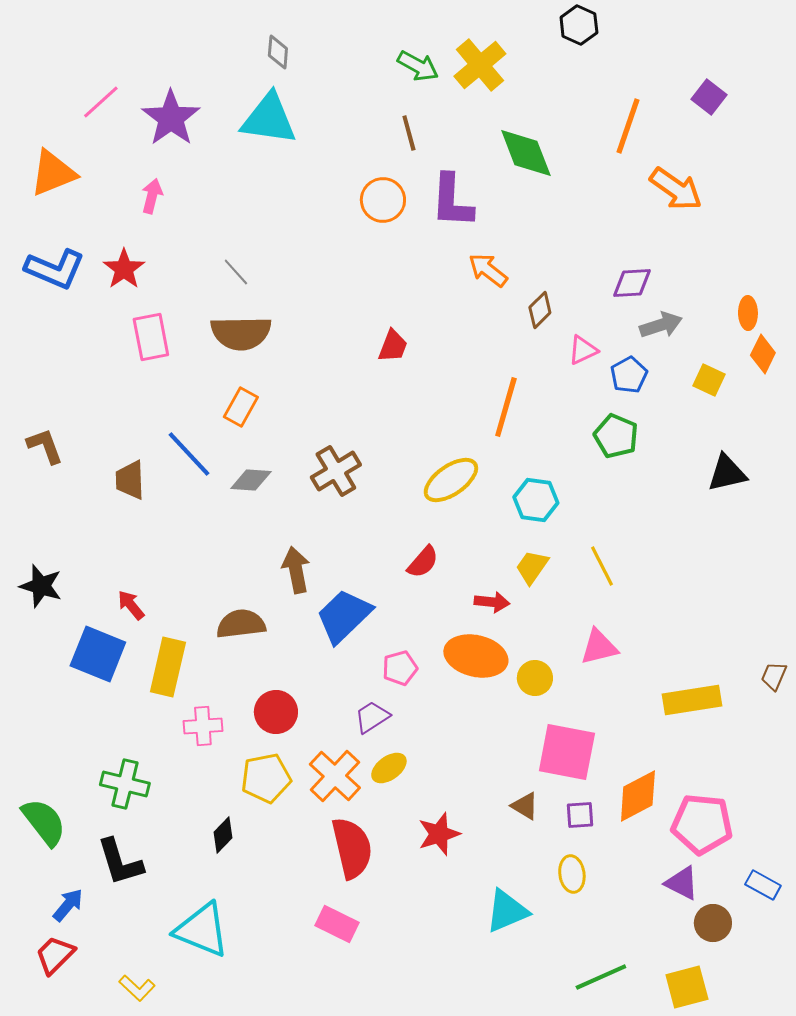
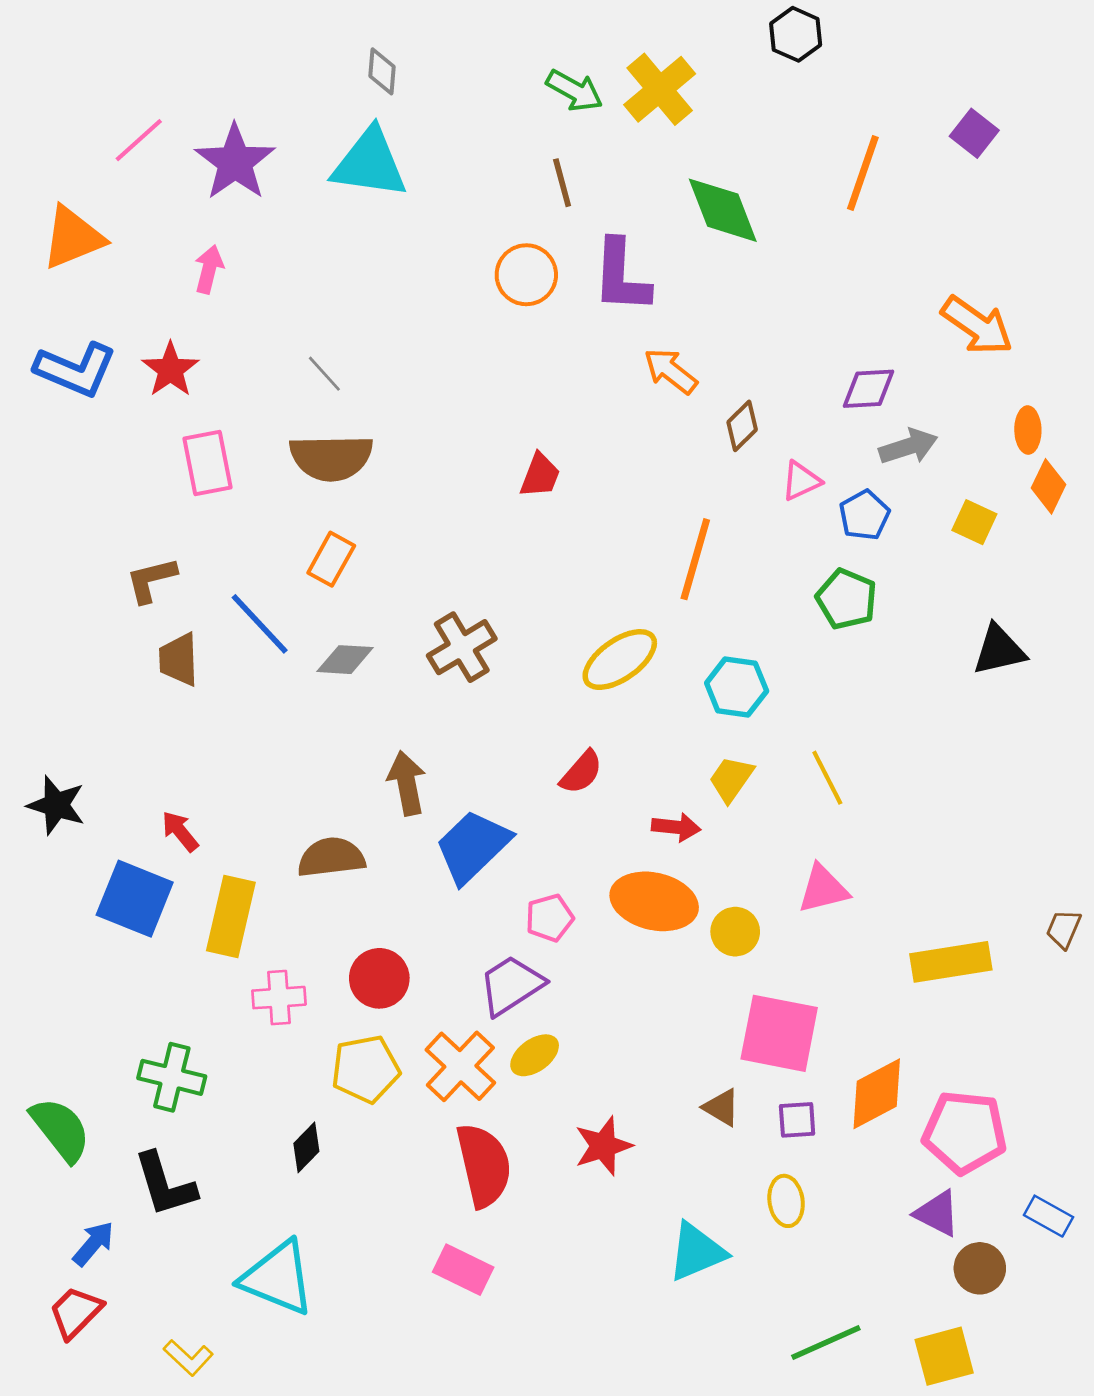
orange arrow: (676, 189) -> (977, 326), moved
brown L-shape: (45, 446) -> (151, 580), moved, turned -84
purple trapezoid: (372, 717) -> (511, 985), size x1.4

